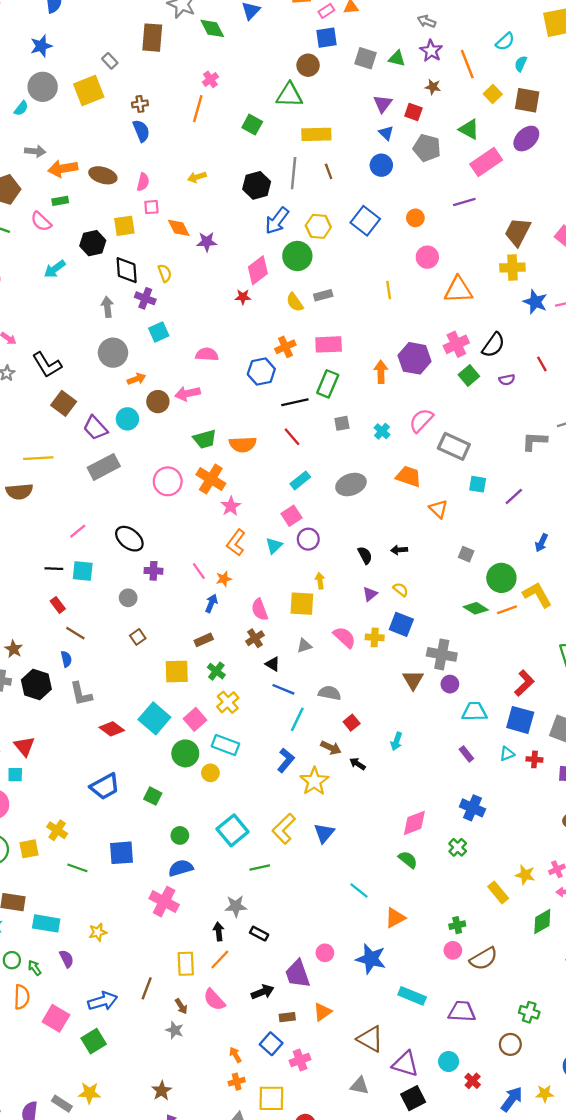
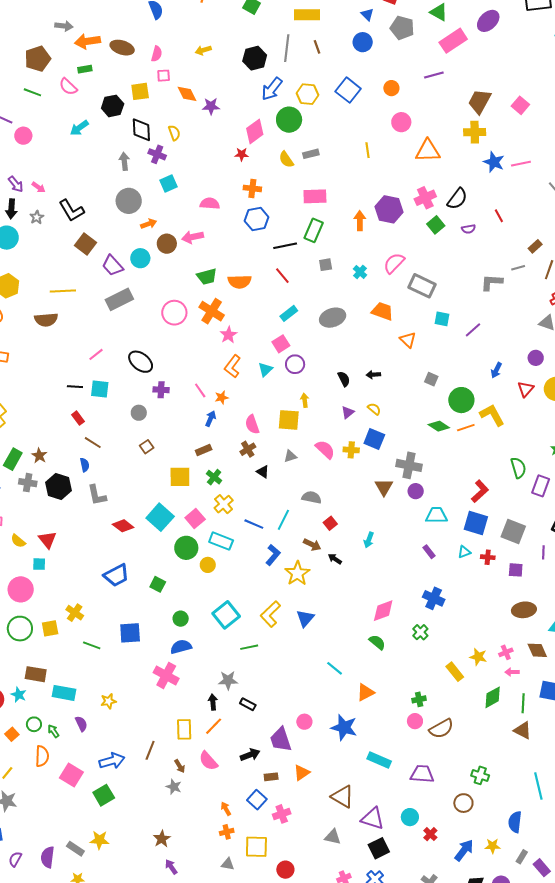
orange cross: (285, 347) -> (252, 188), moved, turned 30
blue line: (283, 689) -> (254, 524), moved

